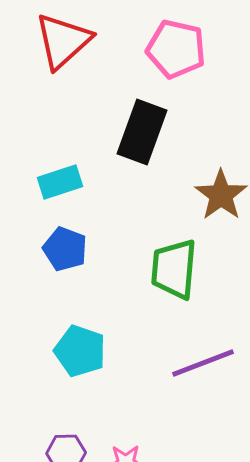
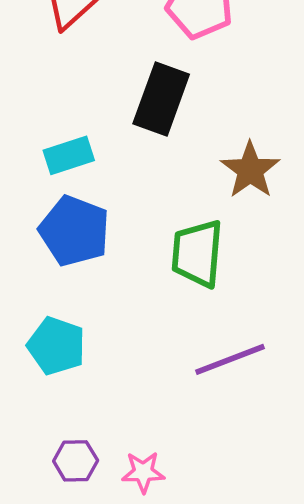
blue pentagon: (65, 249) -> (74, 231), size x1.4
cyan pentagon: (80, 351) -> (56, 346), moved

